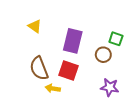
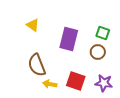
green square: (116, 39) -> (103, 33), moved
red square: (69, 70) -> (76, 81), moved

